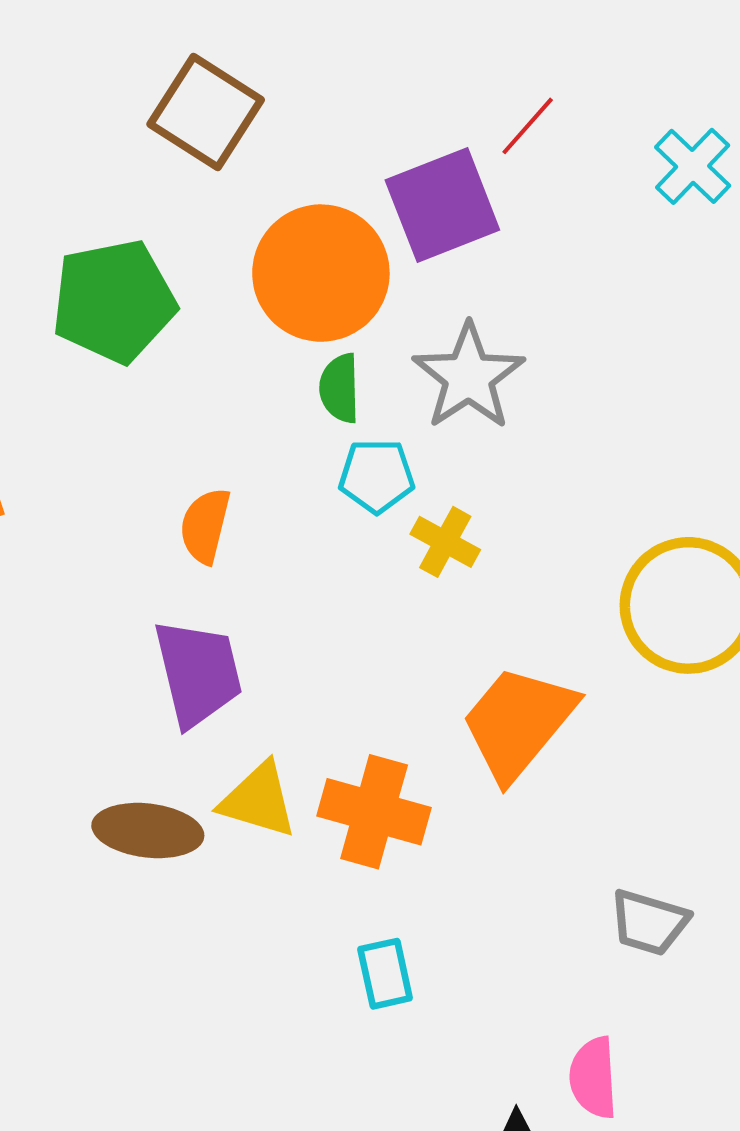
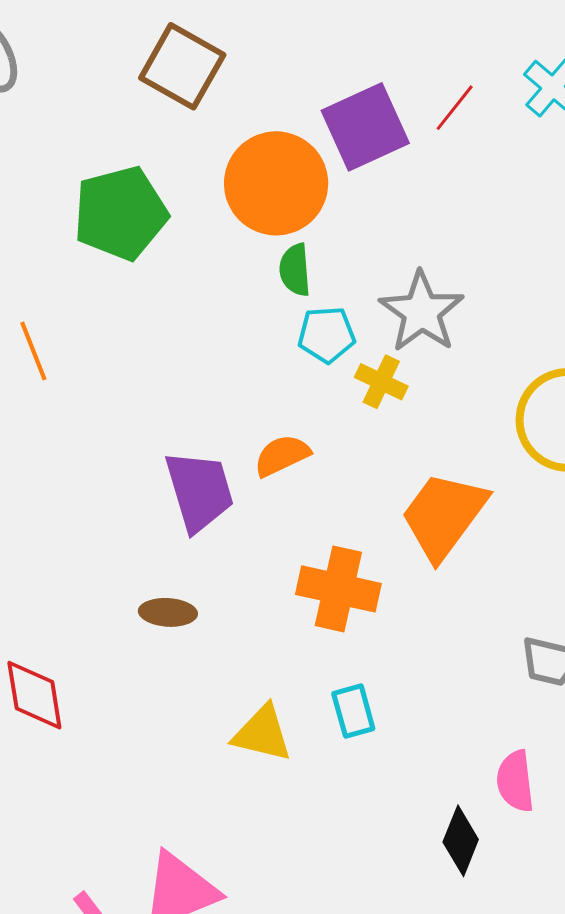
red line: (528, 126) -> (455, 108), moved
gray star: (469, 377) -> (422, 312), moved
orange semicircle: (205, 526) -> (282, 455), moved, turned 54
yellow triangle: (258, 800) -> (262, 733), moved
brown ellipse: (148, 831) -> (168, 612), size x0.7

